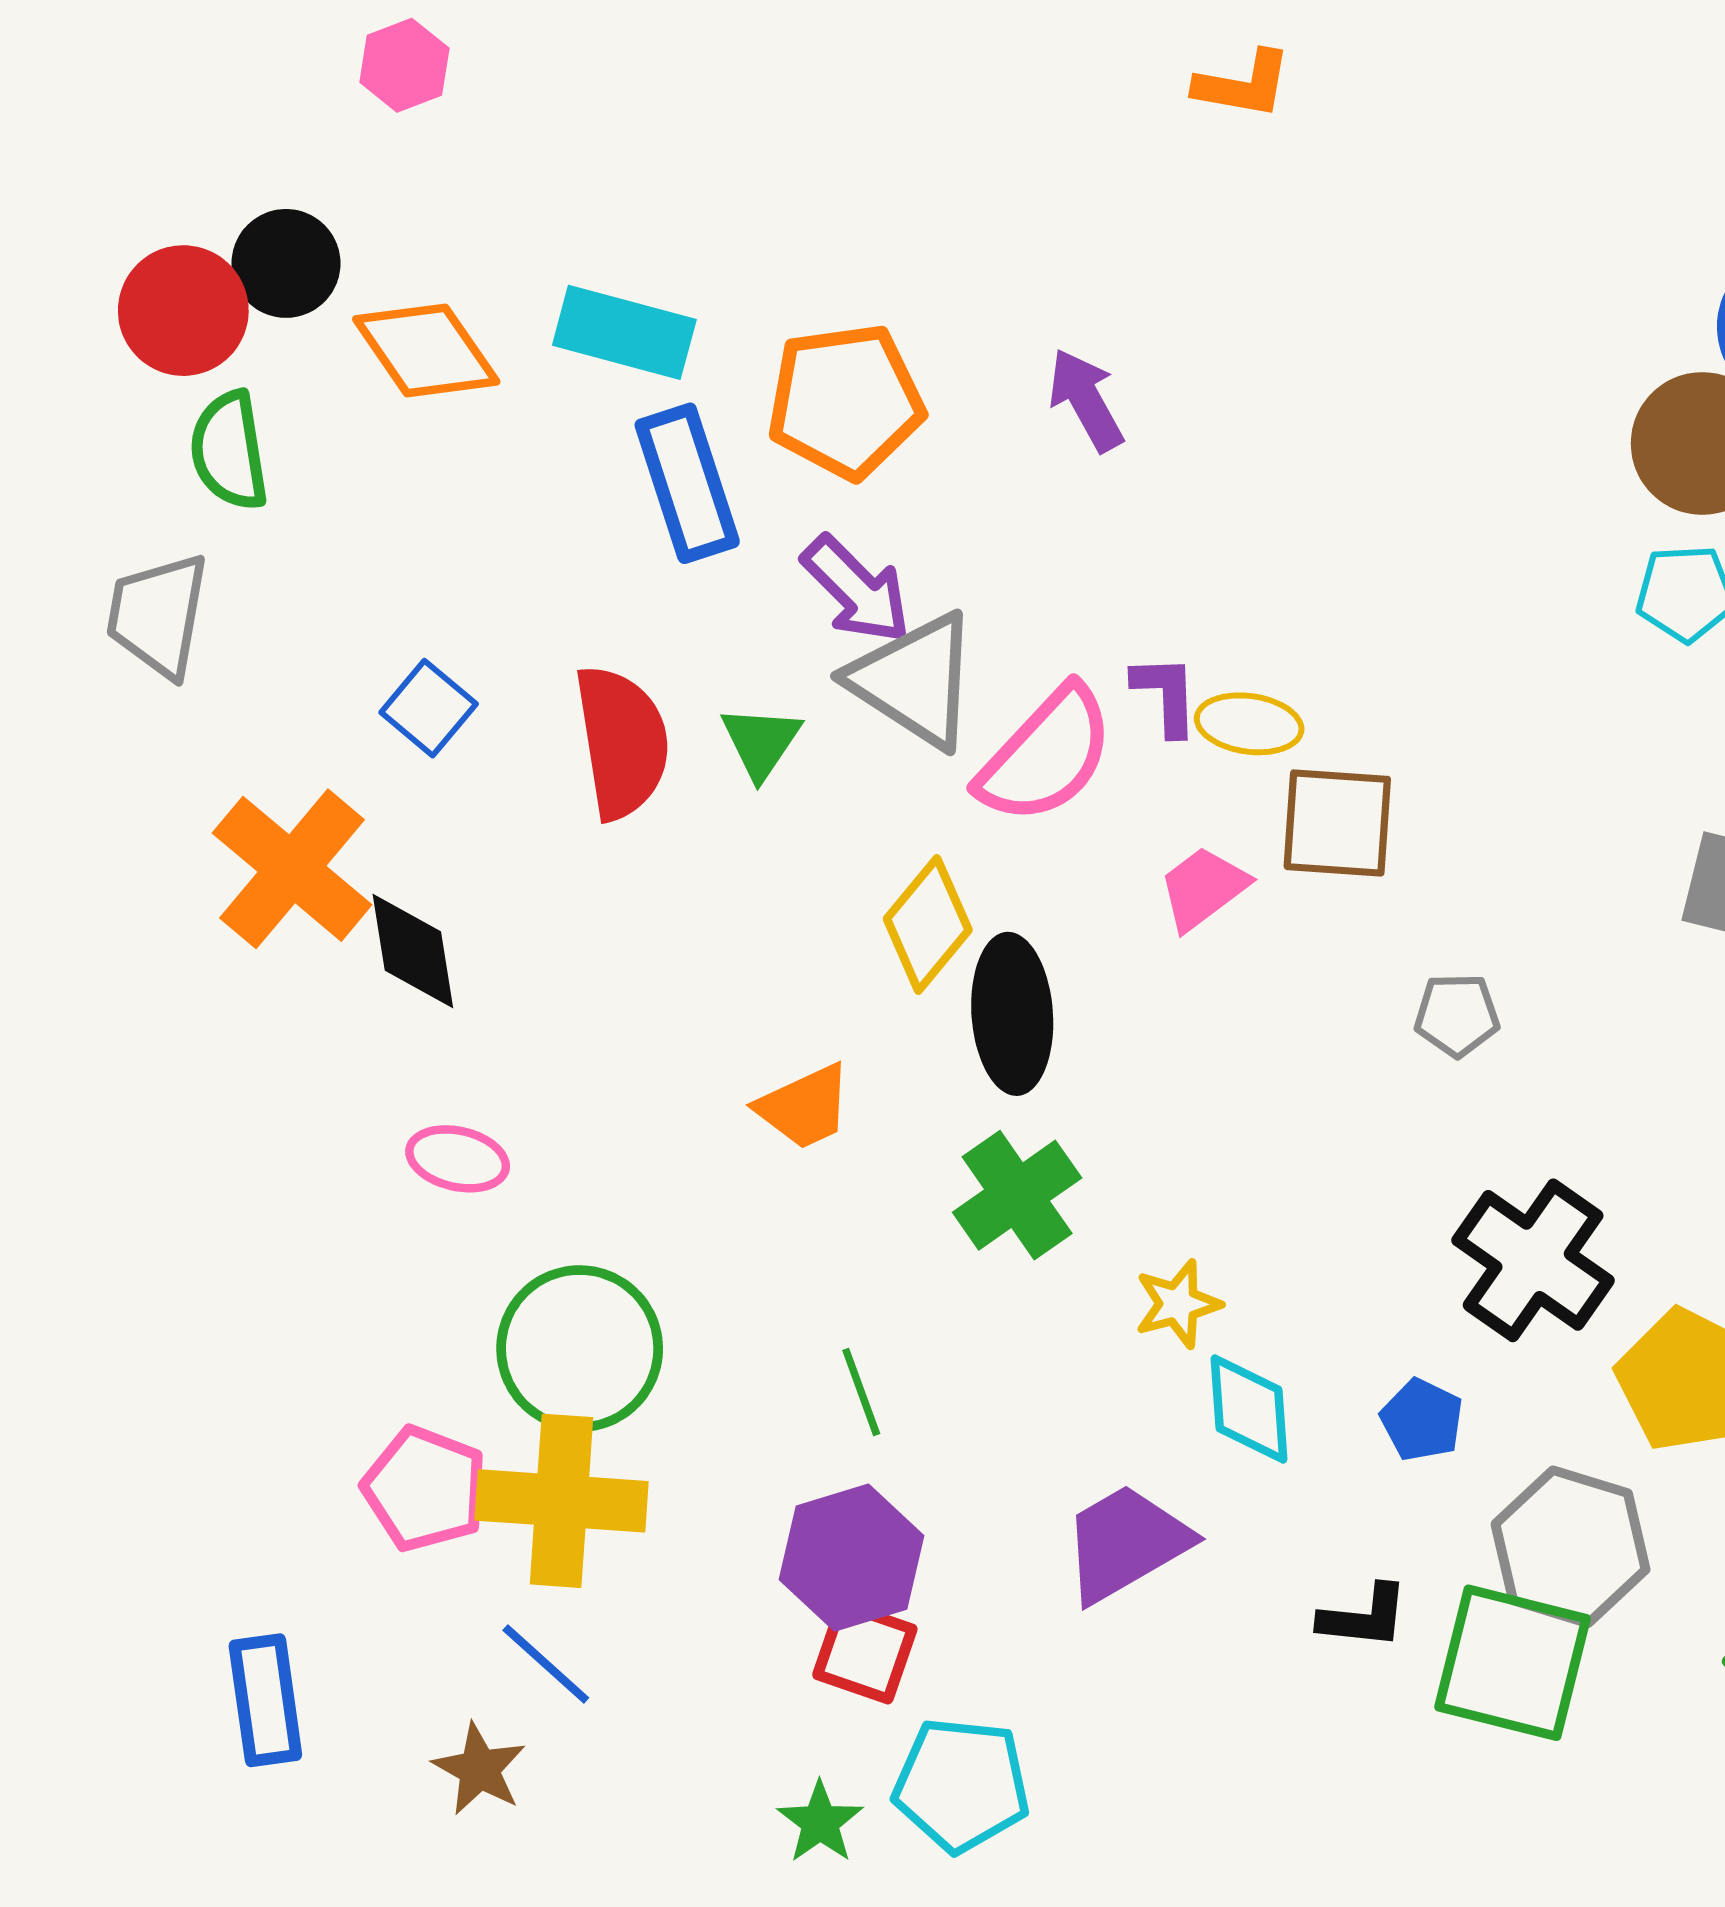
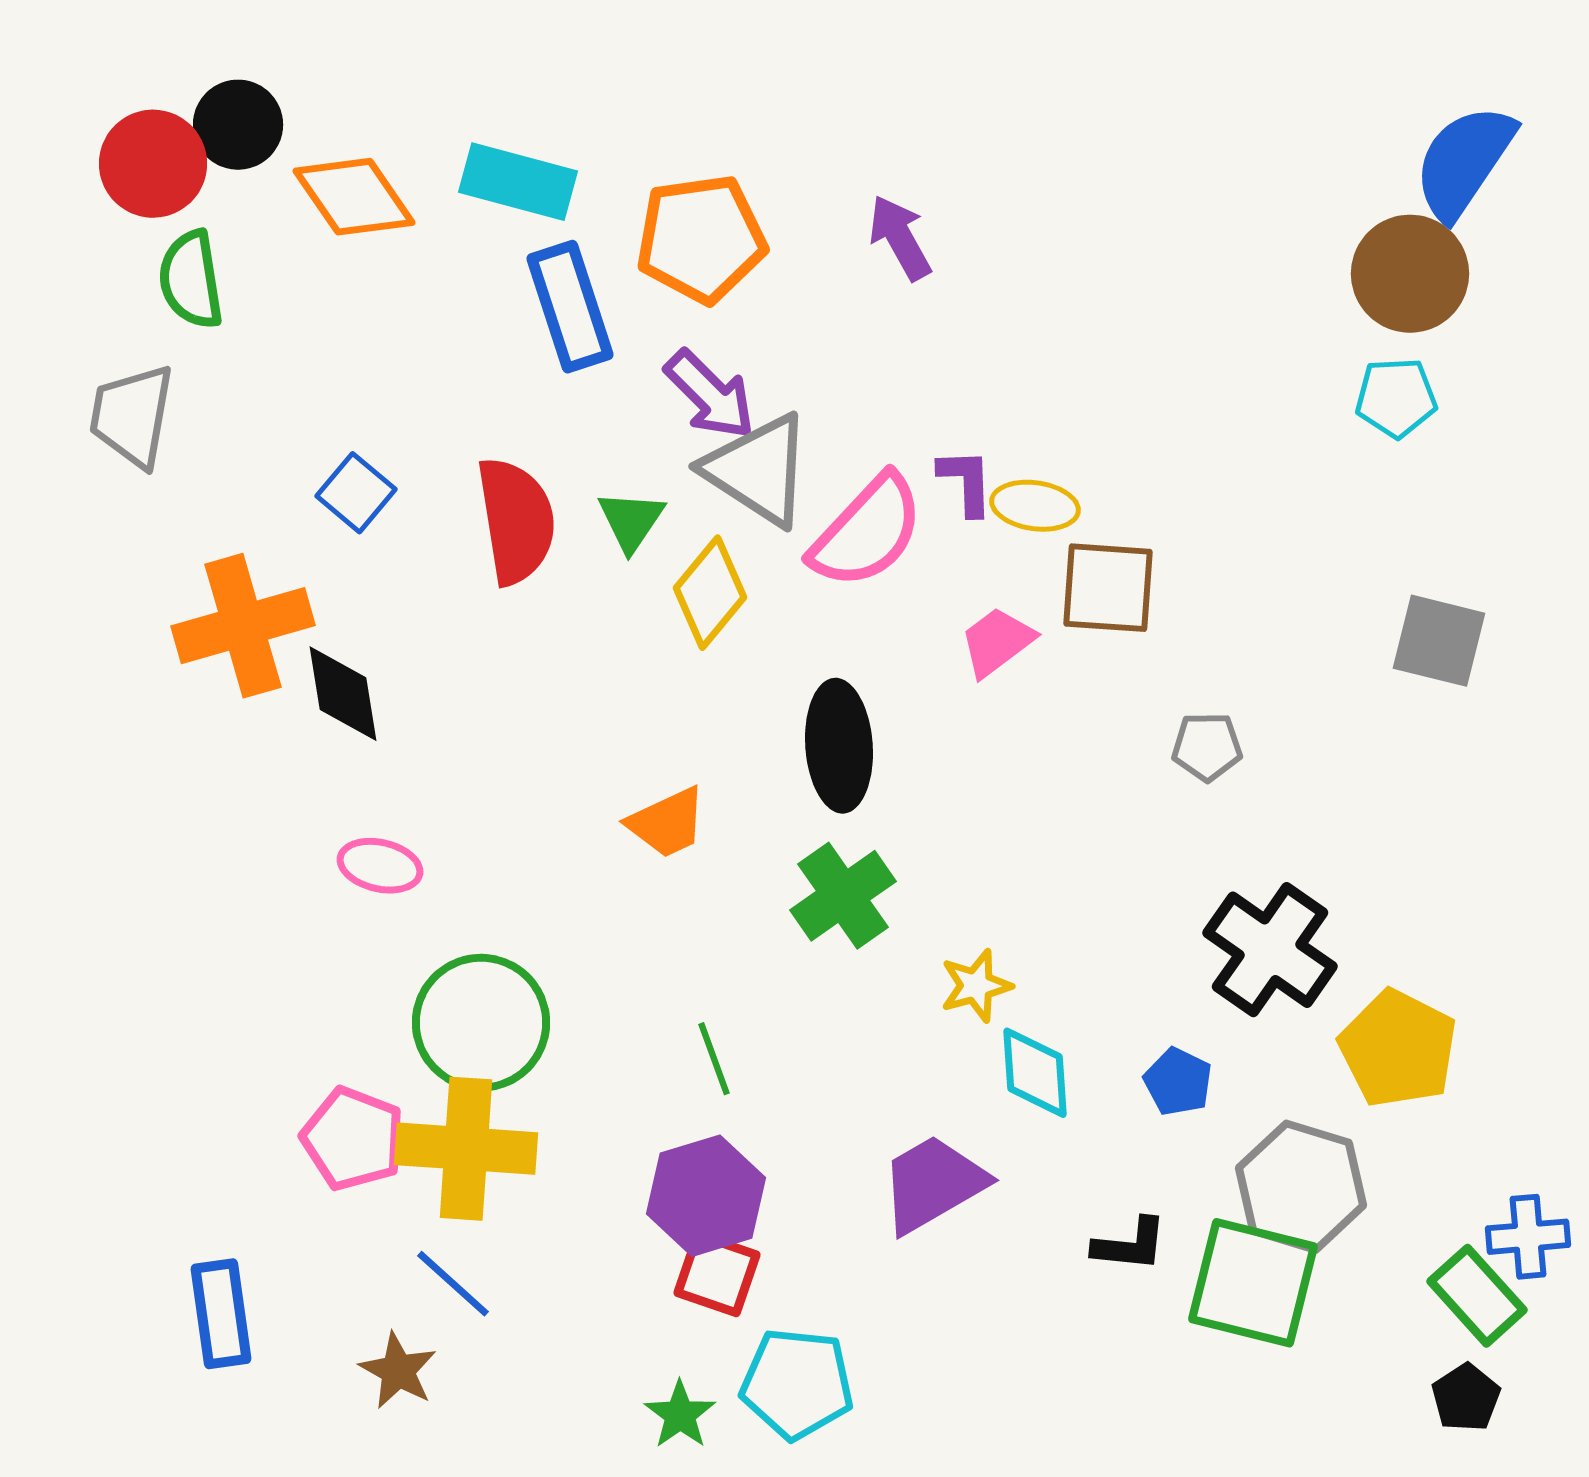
orange cross: (292, 869) -> (243, 626), turned 34
yellow diamond: (928, 924) -> (710, 593), moved

